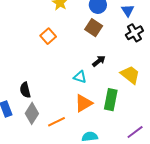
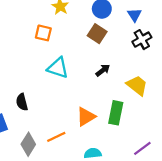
orange square: (48, 36) -> (43, 33), moved, turned -35
cyan triangle: (80, 77) -> (58, 68), moved, size x1.5
gray diamond: (32, 113) -> (28, 144), moved

